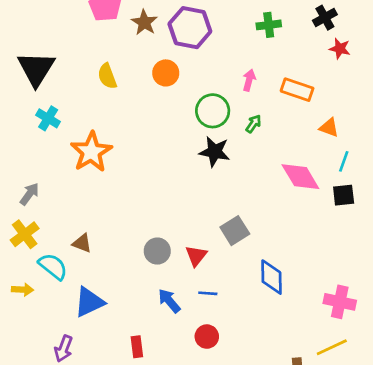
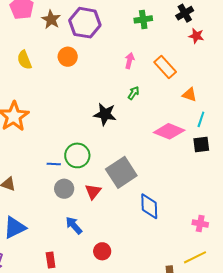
orange rectangle: (297, 90) -> (165, 67), turned 30
green circle: (213, 111) -> (77, 155), moved
pink diamond: (300, 177) -> (169, 131), turned -36
gray square: (235, 231) -> (121, 172), size x1.4
blue line: (208, 293) -> (54, 164), moved
pink cross: (340, 302) -> (200, 224), size x0.7

